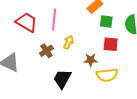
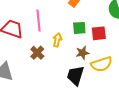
green square: (106, 22) -> (79, 28), moved
black trapezoid: (62, 79) -> (75, 76), moved

